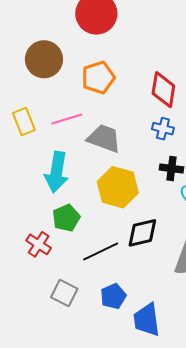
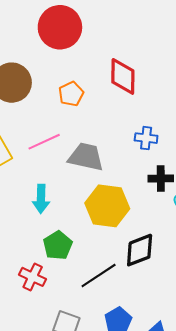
orange pentagon: (98, 78) -> (71, 94), size x0.7
red diamond: (163, 90) -> (123, 76), moved
cyan arrow: (57, 172) -> (41, 199), size x0.7

